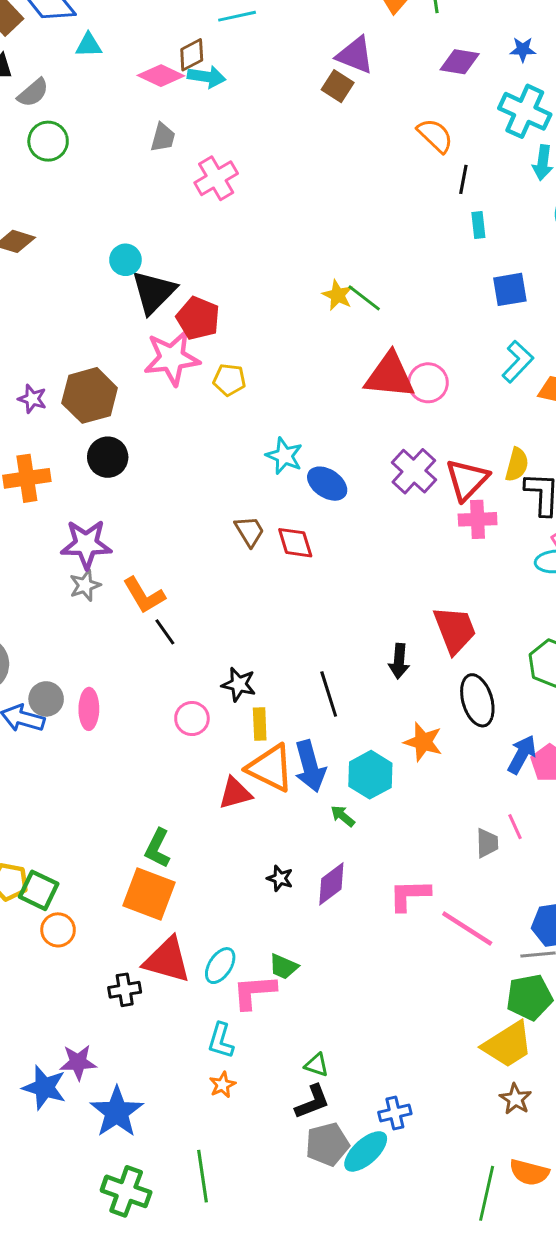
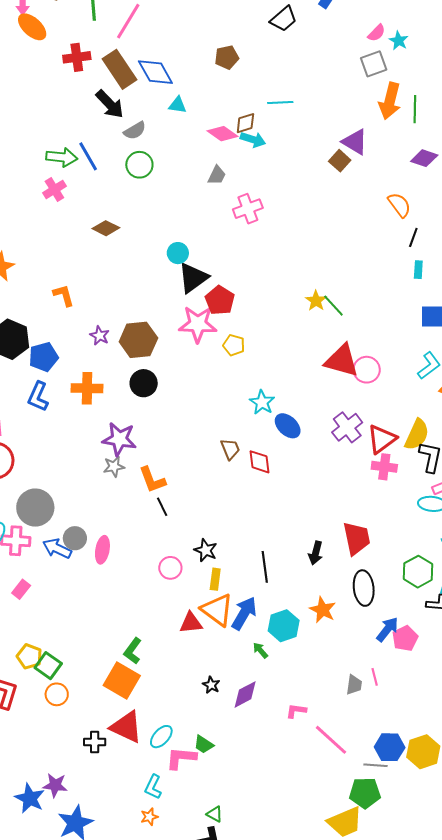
yellow semicircle: (517, 465) -> (417, 435), size x1.4
blue arrow: (310, 766) -> (244, 613), turned -144
pink L-shape: (410, 895) -> (296, 711), size x0.7

